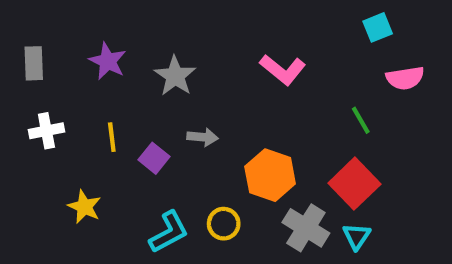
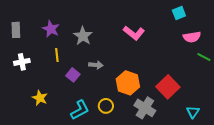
green line: (361, 120) -> (204, 57), moved, turned -32
yellow line: (112, 137) -> (57, 55), moved
cyan triangle: (357, 236) -> (193, 112), moved

